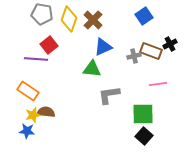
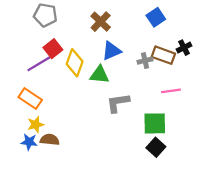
yellow diamond: (69, 19) -> (75, 63), moved
purple line: (36, 59) -> (39, 64), turned -35
brown semicircle: (46, 112) -> (50, 140), moved

